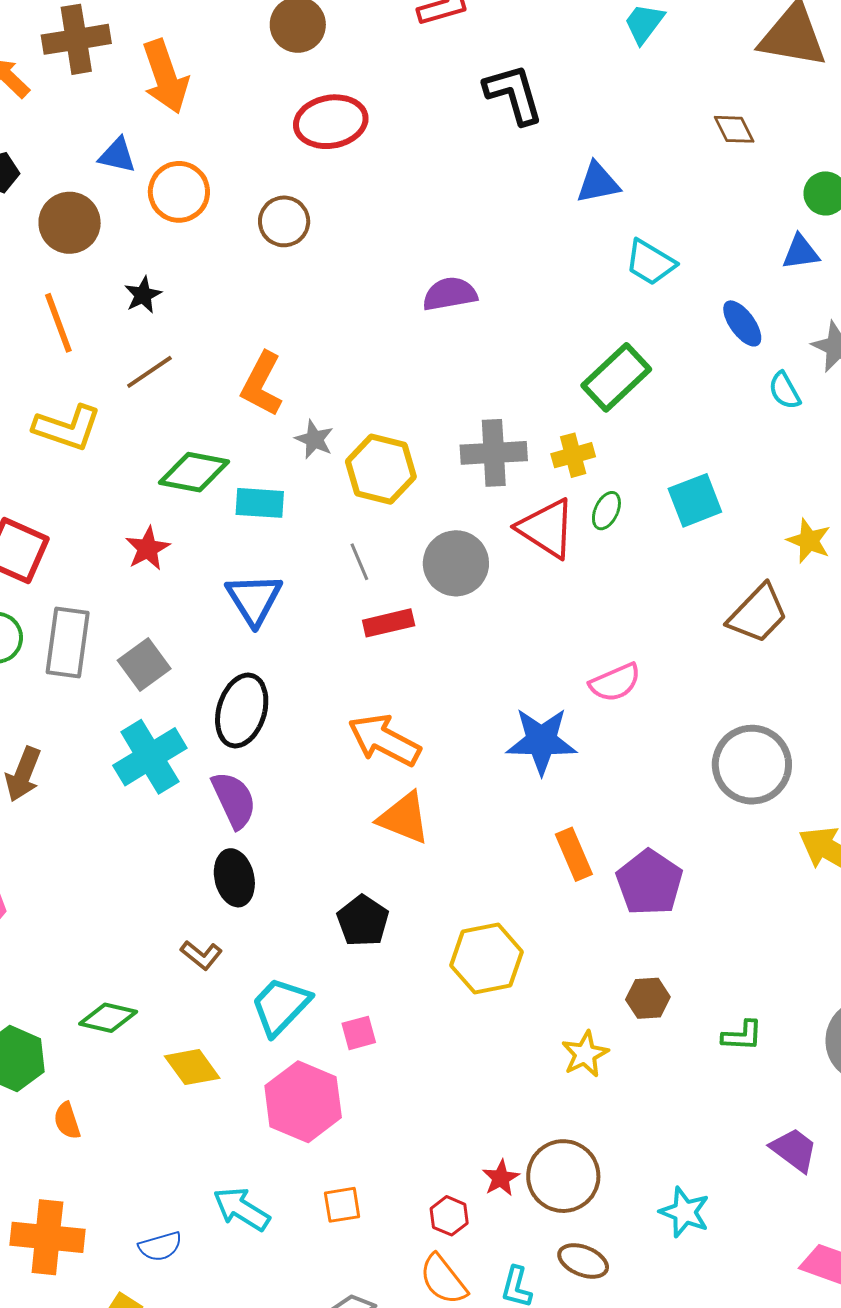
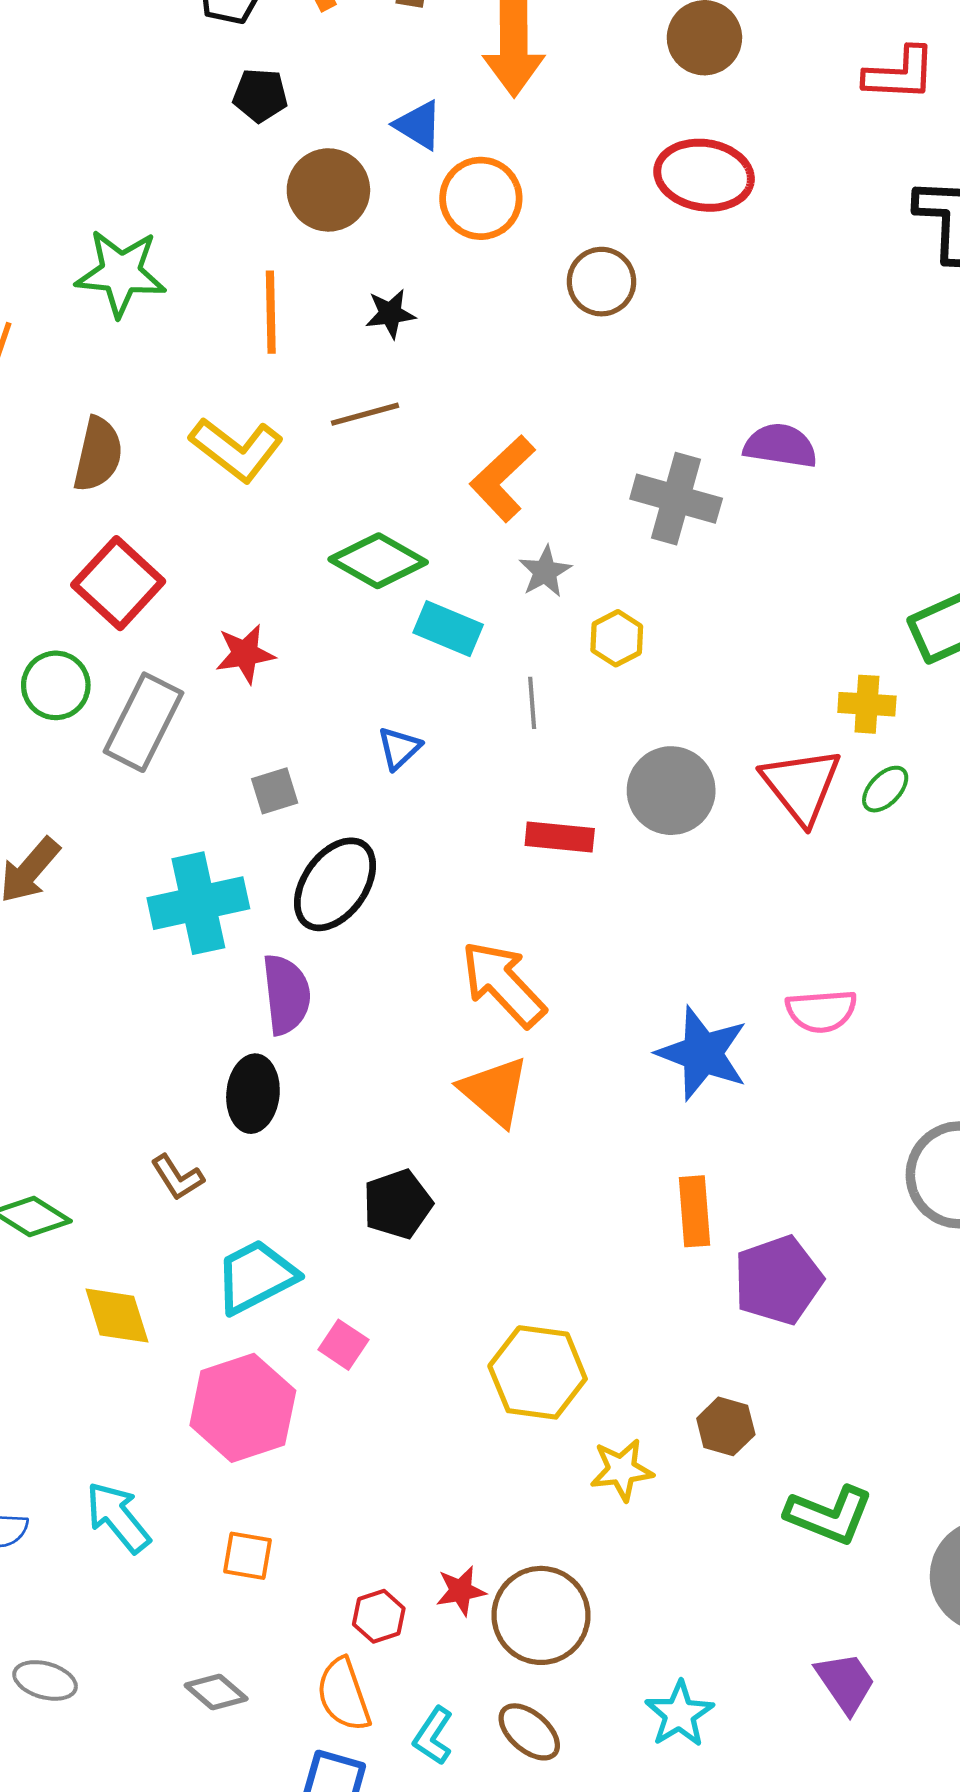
gray cross: (494, 453) -> (676, 499), moved
yellow hexagon: (381, 469) -> (617, 638), size x0.6
red star: (148, 548) -> (245, 654), moved
gray line: (359, 562) -> (532, 703), moved
blue triangle: (254, 599) -> (399, 748), size x0.6
gray square: (144, 665) -> (275, 791), moved, size x0.7
yellow hexagon: (487, 959) -> (538, 1372), moved
pink square: (359, 1033) -> (343, 1345), turned 30
green L-shape: (742, 1036) -> (829, 1515), size x1.5

